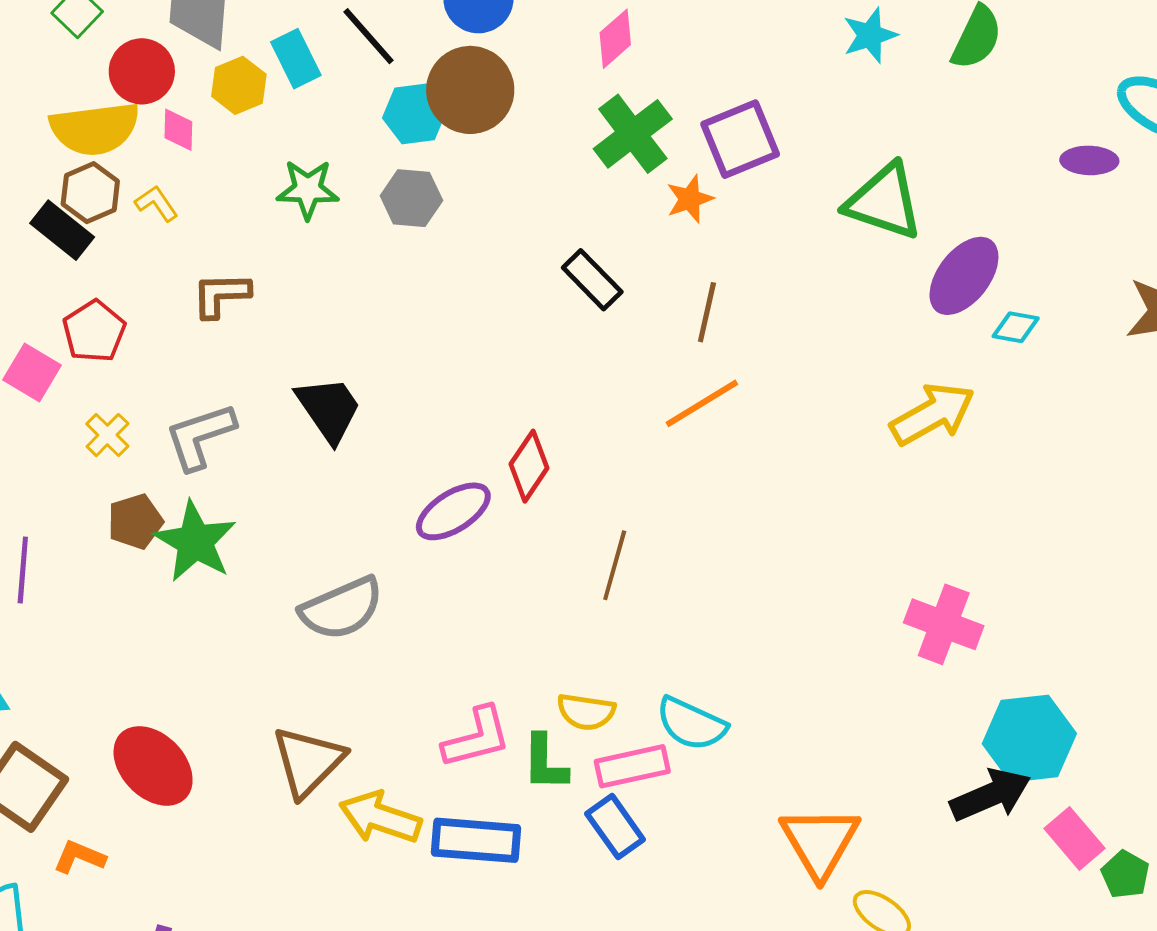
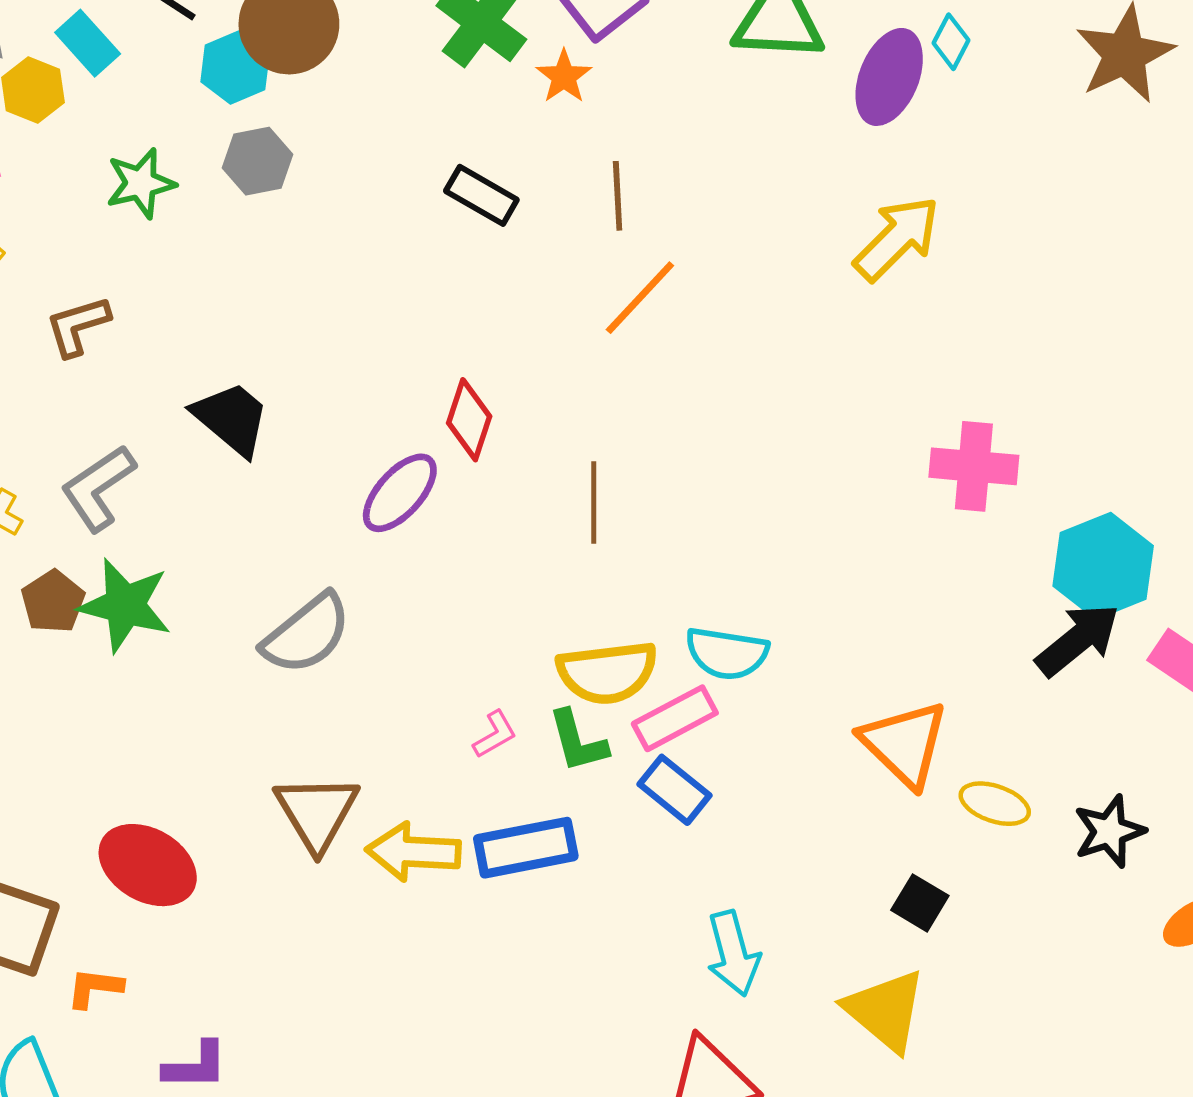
cyan diamond: (1016, 327) -> (951, 42), moved, turned -57
yellow semicircle: (586, 712) -> (607, 672), size x1.5
pink L-shape: (477, 737) -> (495, 734), size x0.6

